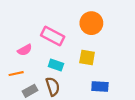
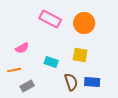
pink rectangle: (53, 36) -> (50, 19), moved
brown semicircle: (53, 87) -> (71, 82), moved

